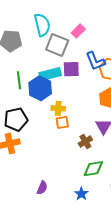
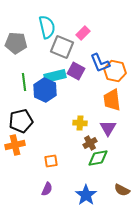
purple square: (71, 69) -> (76, 71), turned 30
yellow cross: (58, 108) -> (80, 123), moved
orange square: (62, 122) -> (51, 161), moved
green diamond: (93, 169) -> (98, 158), moved
blue star: (81, 194) -> (86, 195), size x1.5

